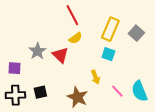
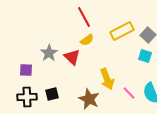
yellow rectangle: (110, 29) -> (122, 31), turned 40
cyan square: (108, 54) -> (145, 56), moved
yellow arrow: (95, 77) -> (107, 79), size x1.5

